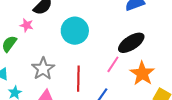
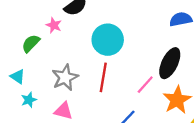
black ellipse: (131, 43) -> (170, 63), turned -40
red line: (78, 79) -> (103, 77), moved

